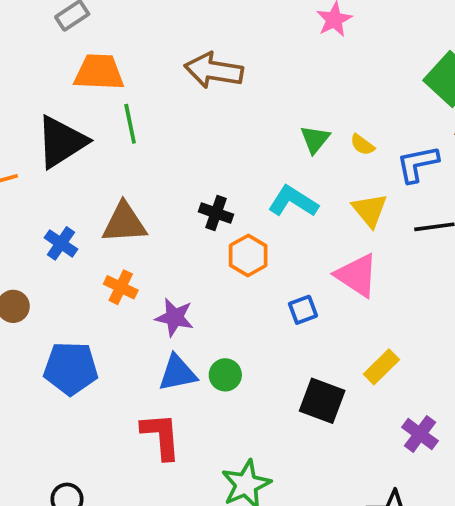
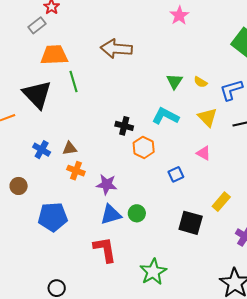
black triangle: (61, 142) -> (37, 94), turned -36
brown triangle: (124, 223) -> (70, 148), moved, size x0.6
pink triangle: (357, 275) -> (204, 153), size x0.6

